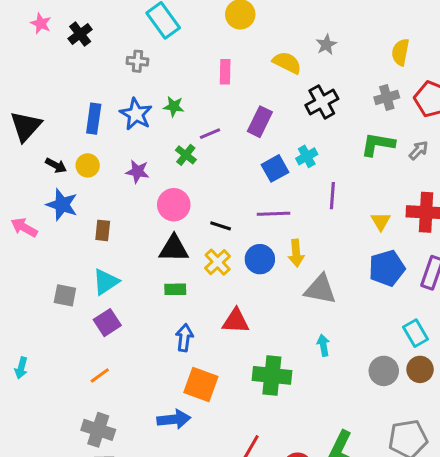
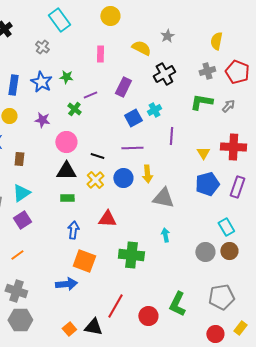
gray cross: (137, 61) -> (42, 47), turned 32

